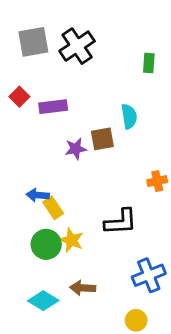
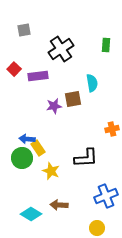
gray square: (33, 42) -> (24, 30), size x0.6
black cross: (77, 46) -> (61, 49), moved
green circle: (46, 244) -> (22, 158), moved

